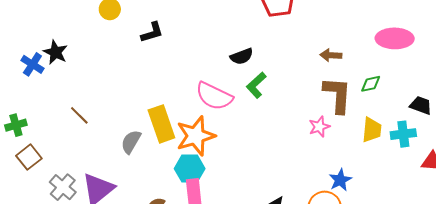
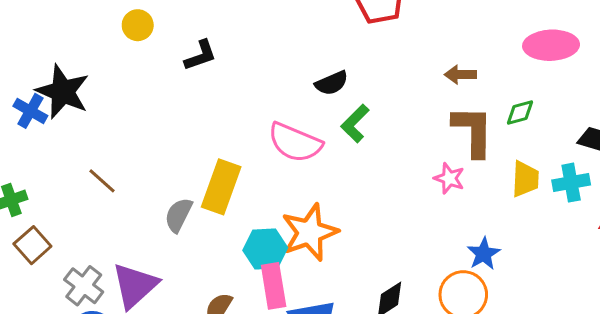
black star: (55, 52) -> (63, 92), size x1.5
yellow rectangle: (161, 124) -> (221, 187), turned 42
pink star: (319, 127) -> (449, 178), turned -30
orange star: (196, 136) -> (310, 232), moved

